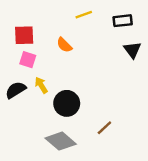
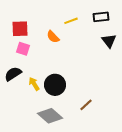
yellow line: (84, 15) -> (71, 21), moved
yellow arrow: (41, 85) -> (34, 84), moved

